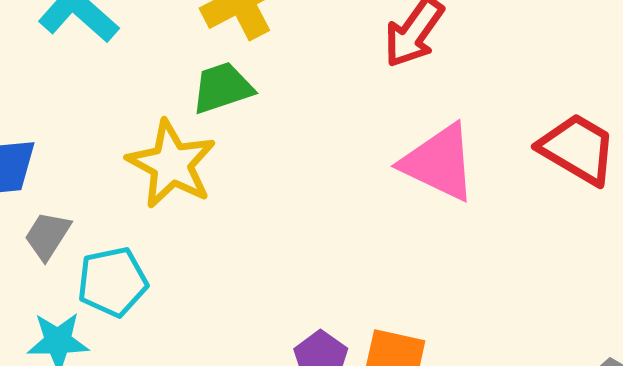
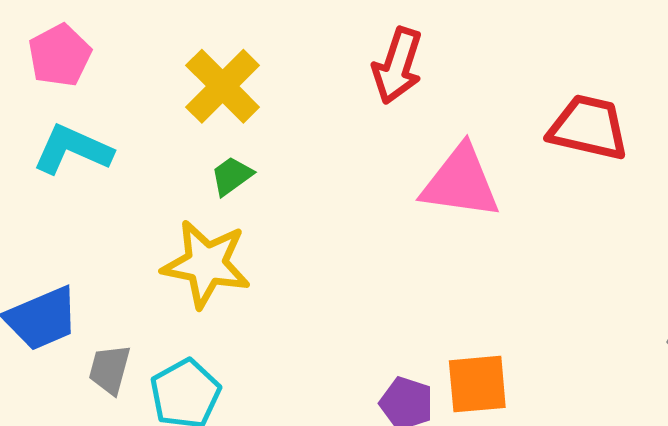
green trapezoid: (222, 88) -> (232, 176), size x0.7

